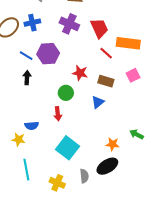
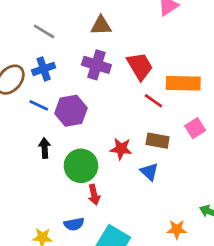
blue line: (26, 56) -> (39, 105), moved
red star: (80, 73) -> (121, 149), moved
green circle: (66, 93) -> (81, 166), moved, size x1.5
blue triangle: (98, 102) -> (149, 172), turned -32
blue semicircle: (32, 126) -> (74, 224), moved

